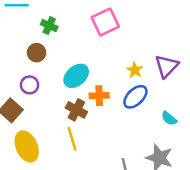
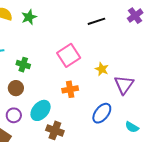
yellow star: (135, 70) -> (102, 69), moved
cyan ellipse: (76, 76) -> (41, 110), moved
orange cross: (99, 96) -> (70, 89), moved

